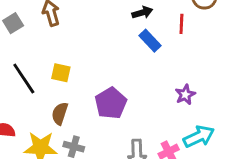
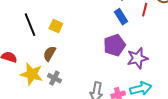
purple star: (185, 95) -> (137, 58), size x1.5
purple pentagon: (111, 103) -> (115, 45), moved

